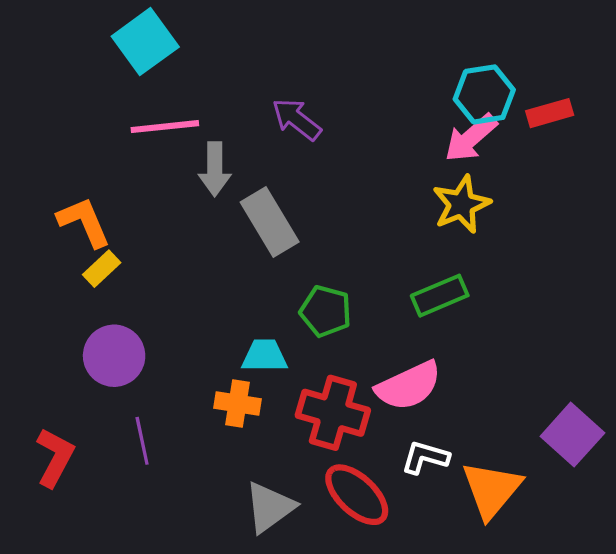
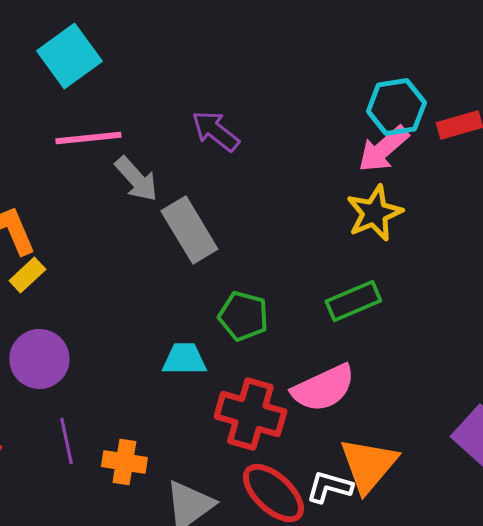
gray arrow: (215, 169) -> (136, 179), turned -42
orange cross: (237, 403) -> (124, 462), moved
white L-shape: (425, 457) -> (329, 487), moved
orange triangle: (492, 490) -> (368, 465), moved

